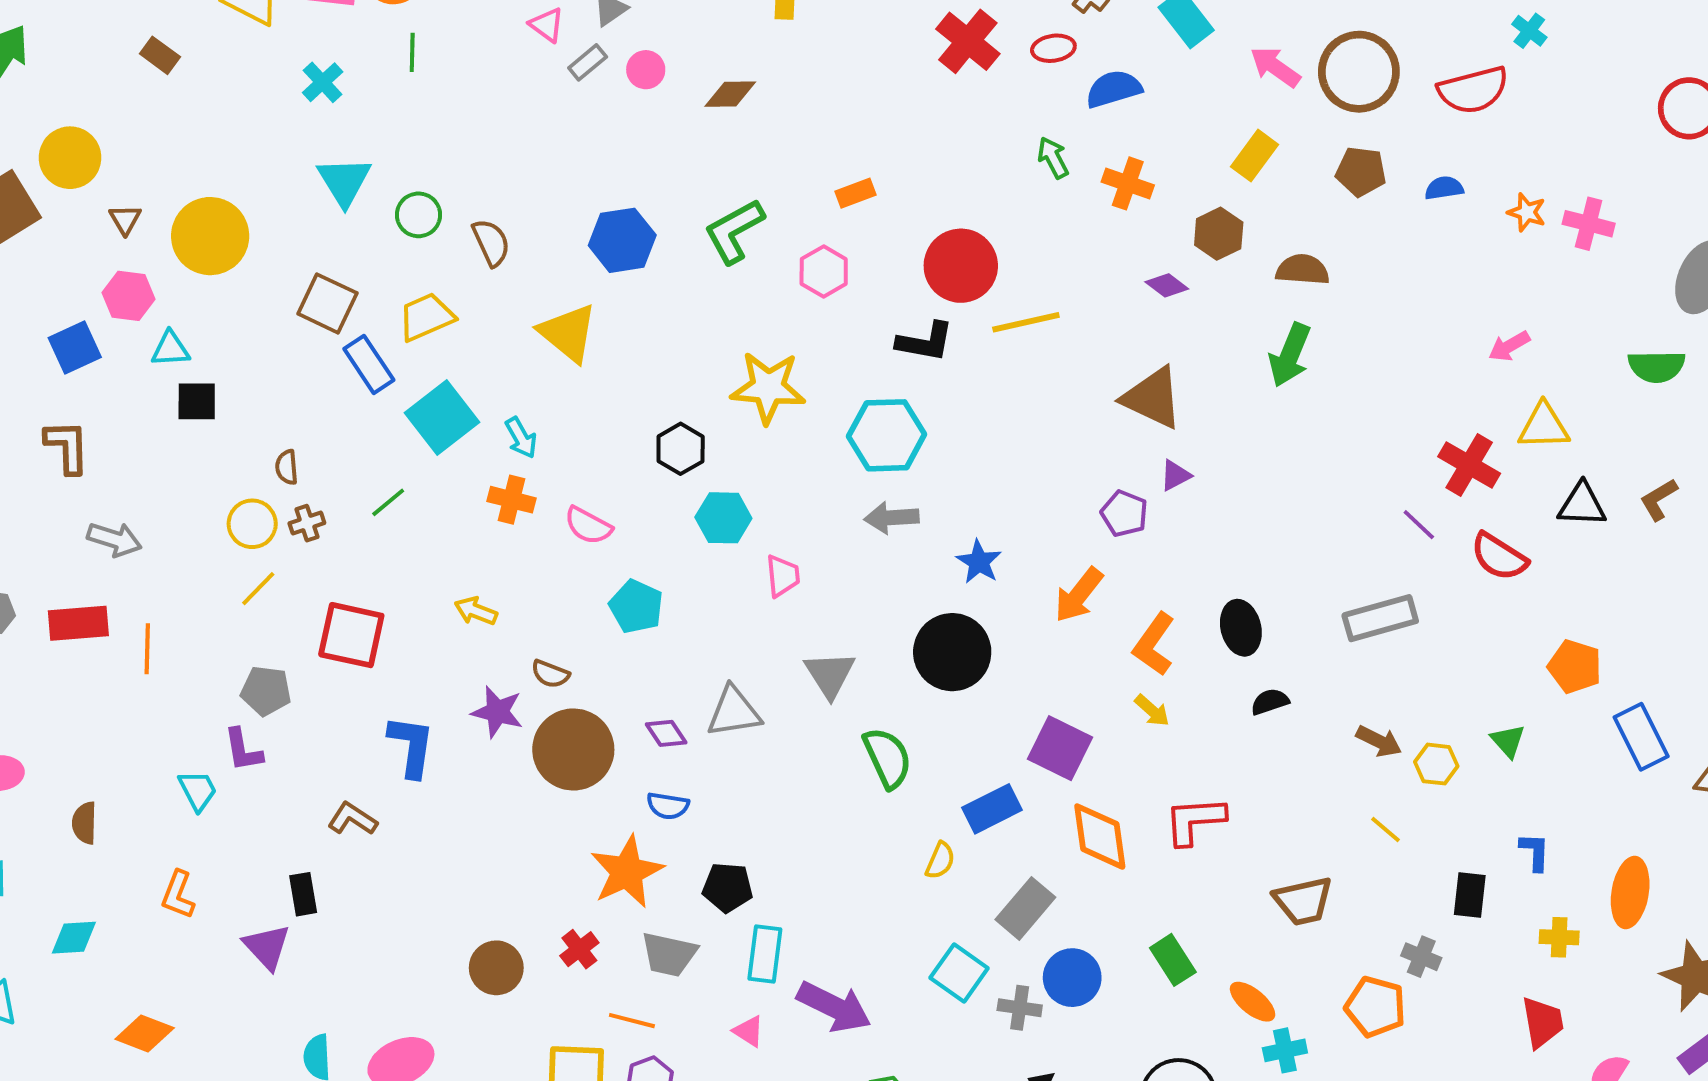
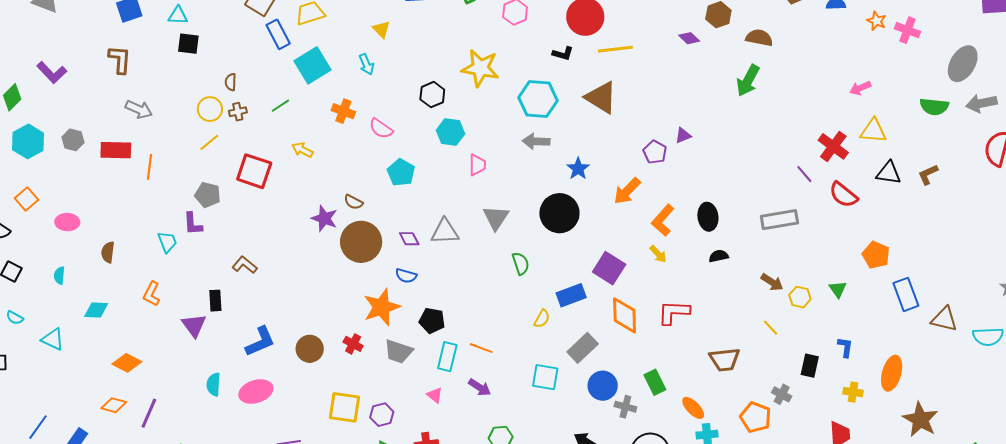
yellow triangle: (568, 333) -> (381, 29), size x0.6
black L-shape: (925, 342) -> (563, 54), size x0.7
brown triangle: (1153, 398) -> (601, 97), moved
cyan arrow: (521, 438) -> (366, 64), moved
yellow arrow: (476, 611) -> (302, 150), moved
blue L-shape: (411, 746) -> (260, 342), moved, turned 52
green semicircle: (887, 758) -> (521, 263), size x0.7
red cross: (579, 949) -> (353, 344), turned -30
cyan square: (959, 973) -> (545, 377), turned -32
purple arrow: (834, 1007) -> (480, 387), size x0.6
gray cross: (1020, 1008) -> (625, 407), moved
orange line: (632, 1021) -> (481, 348), moved

